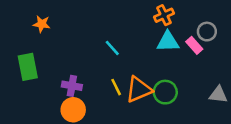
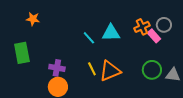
orange cross: (164, 15) -> (142, 27), moved
cyan triangle: (168, 42) -> (111, 33), moved
green circle: (165, 92) -> (152, 70), moved

